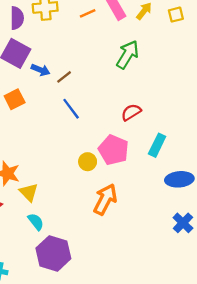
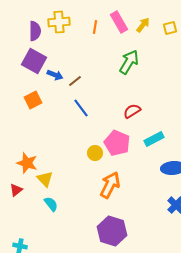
orange line: (88, 13) -> (95, 27), turned -56
cyan rectangle: (157, 145) -> (154, 139), turned 36
purple hexagon: (53, 253) -> (112, 231), moved

